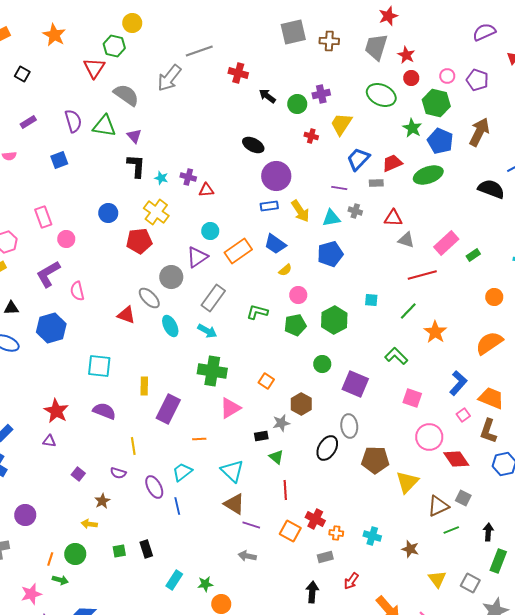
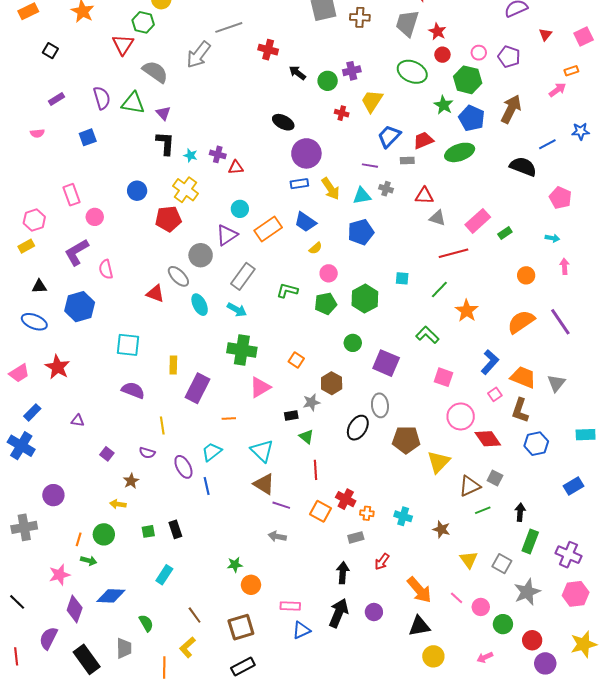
red star: (56, 411) -> (57, 367), moved
cyan rectangle: (174, 580) -> (164, 575), moved

